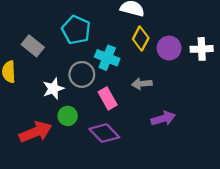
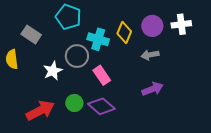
yellow diamond: (141, 38) -> (124, 33), moved
gray arrow: (142, 84) -> (150, 55), moved
green circle: (68, 116) -> (74, 103), moved

